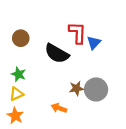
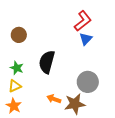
red L-shape: (77, 33) -> (83, 21), moved, turned 50
black semicircle: (57, 53) -> (47, 62), moved, turned 75
brown star: (76, 88) -> (75, 104), moved, size x1.5

